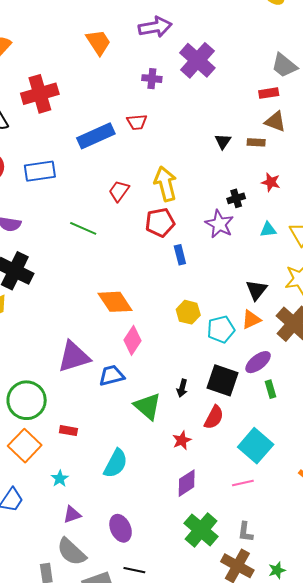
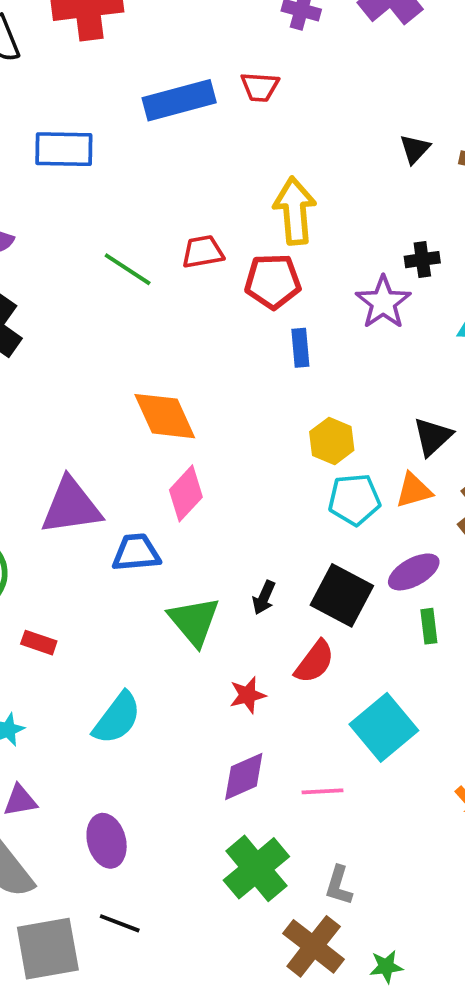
red trapezoid: (119, 191) -> (203, 252), moved, turned 35
yellow hexagon: (188, 312) -> (332, 441), moved
pink line: (243, 483) -> (322, 791), moved

